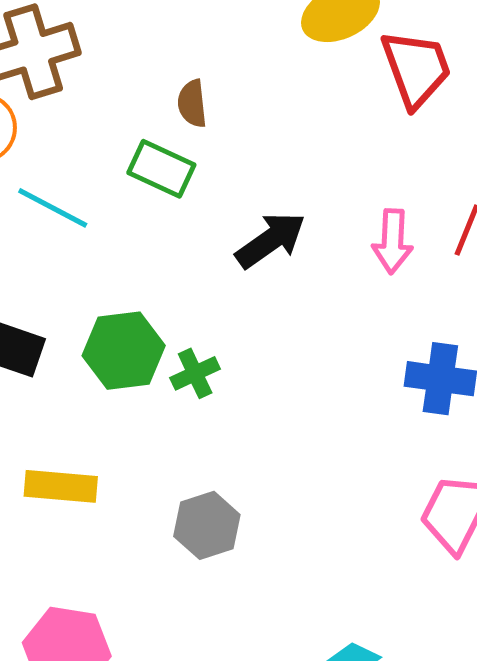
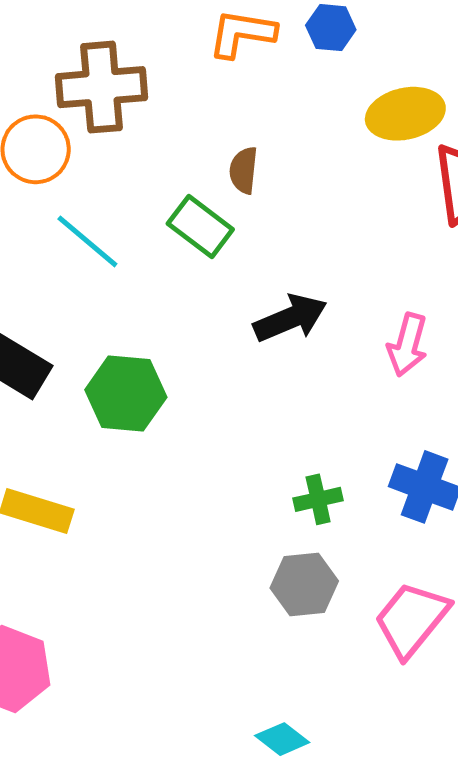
green cross: (195, 373) -> (318, 499), moved
gray hexagon: (207, 525) -> (304, 584), moved

